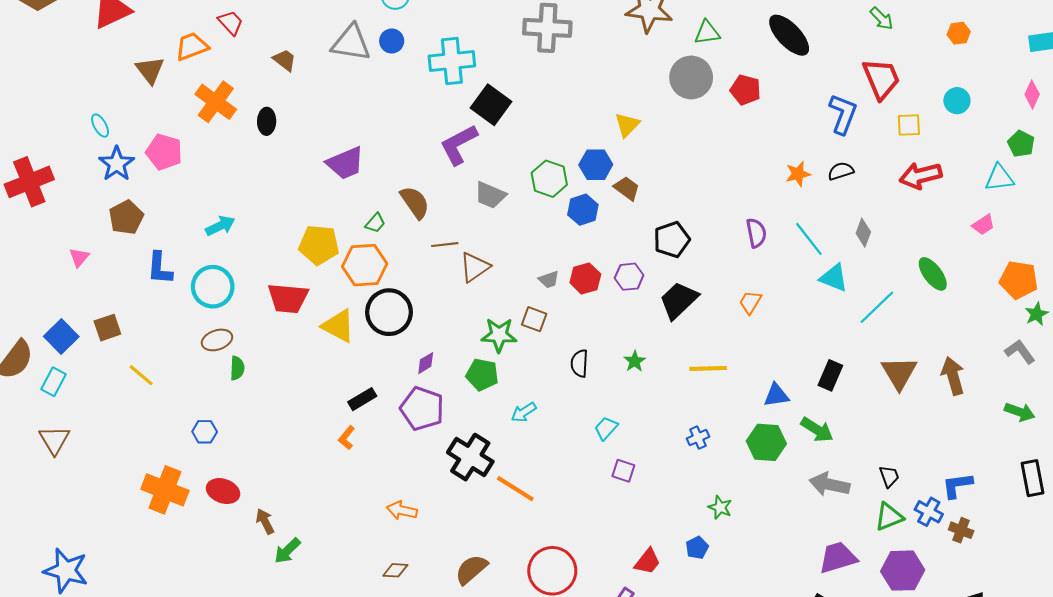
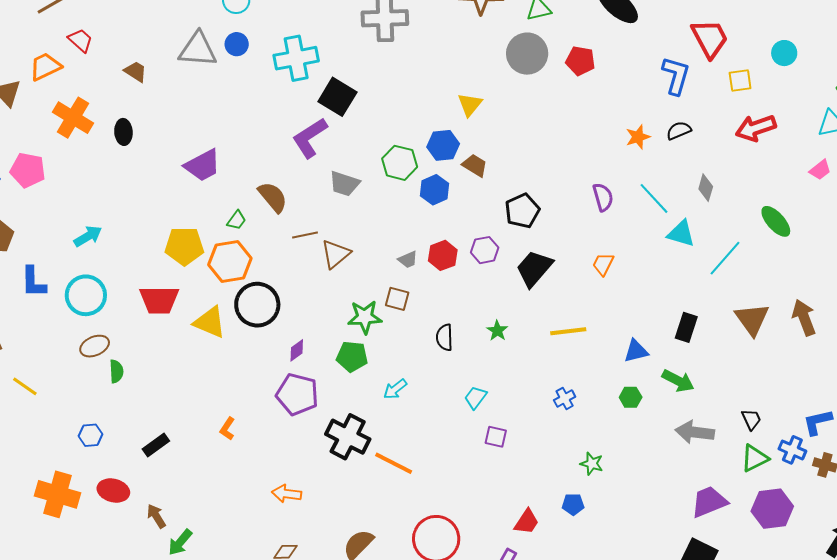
black rectangle: (362, 399) -> (156, 445), moved
green hexagon: (766, 442) -> (631, 397), size x0.6
blue pentagon: (697, 548) -> (573, 504), turned 30

